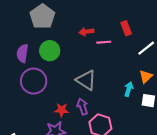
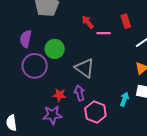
red arrow: (86, 32) -> (88, 22), turned 56
green circle: (50, 51) -> (55, 49), moved
cyan arrow: (129, 89) -> (124, 99), moved

